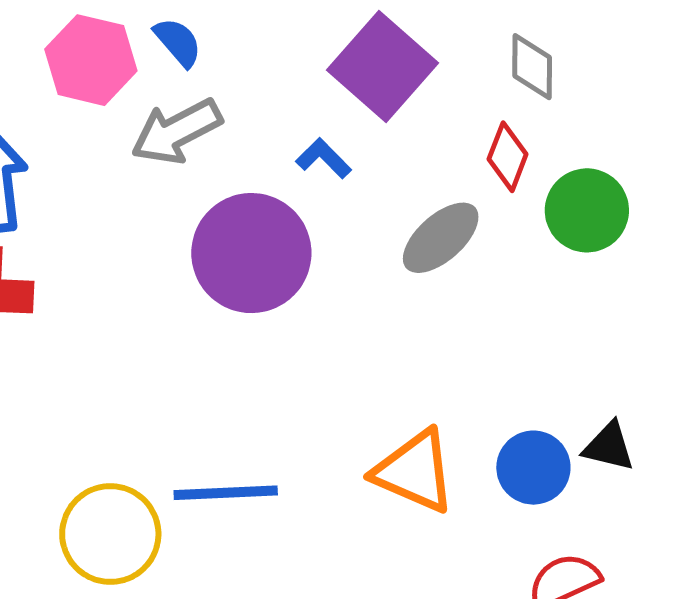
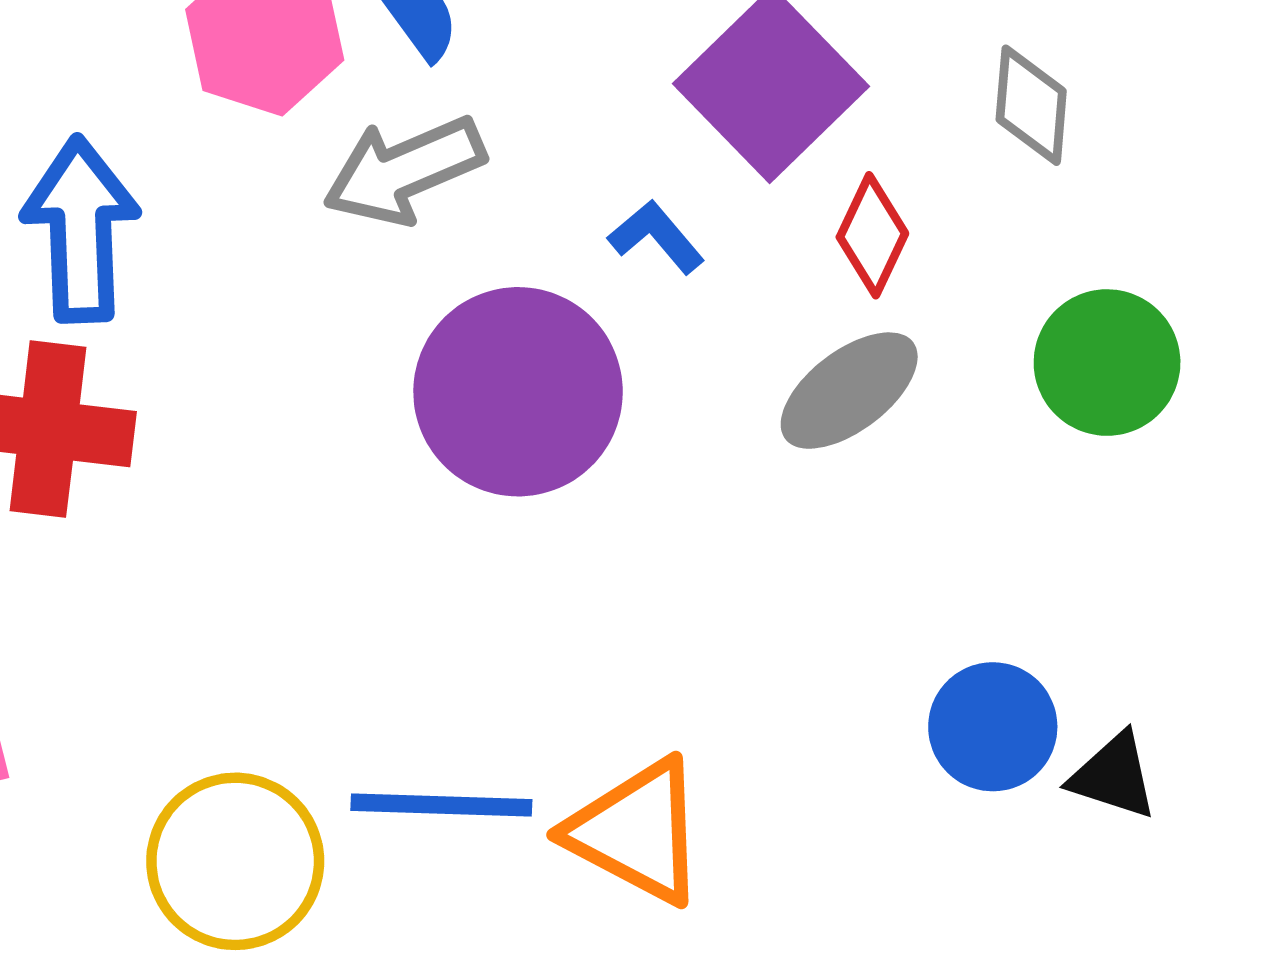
red diamond: (508, 157) -> (872, 235), moved
blue circle: (533, 468) -> (993, 727), moved
orange triangle: (415, 471) -> (637, 832), moved

